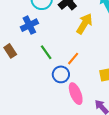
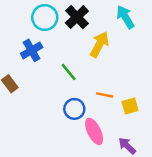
green line: (46, 52) -> (69, 72), moved
orange line: (73, 59) -> (105, 95), moved, turned 64

